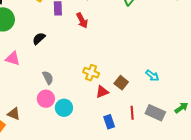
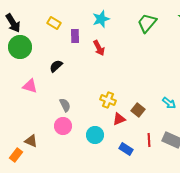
cyan circle: (64, 108) -> (95, 135), moved
blue rectangle: (109, 122) -> (126, 149), turned -40

